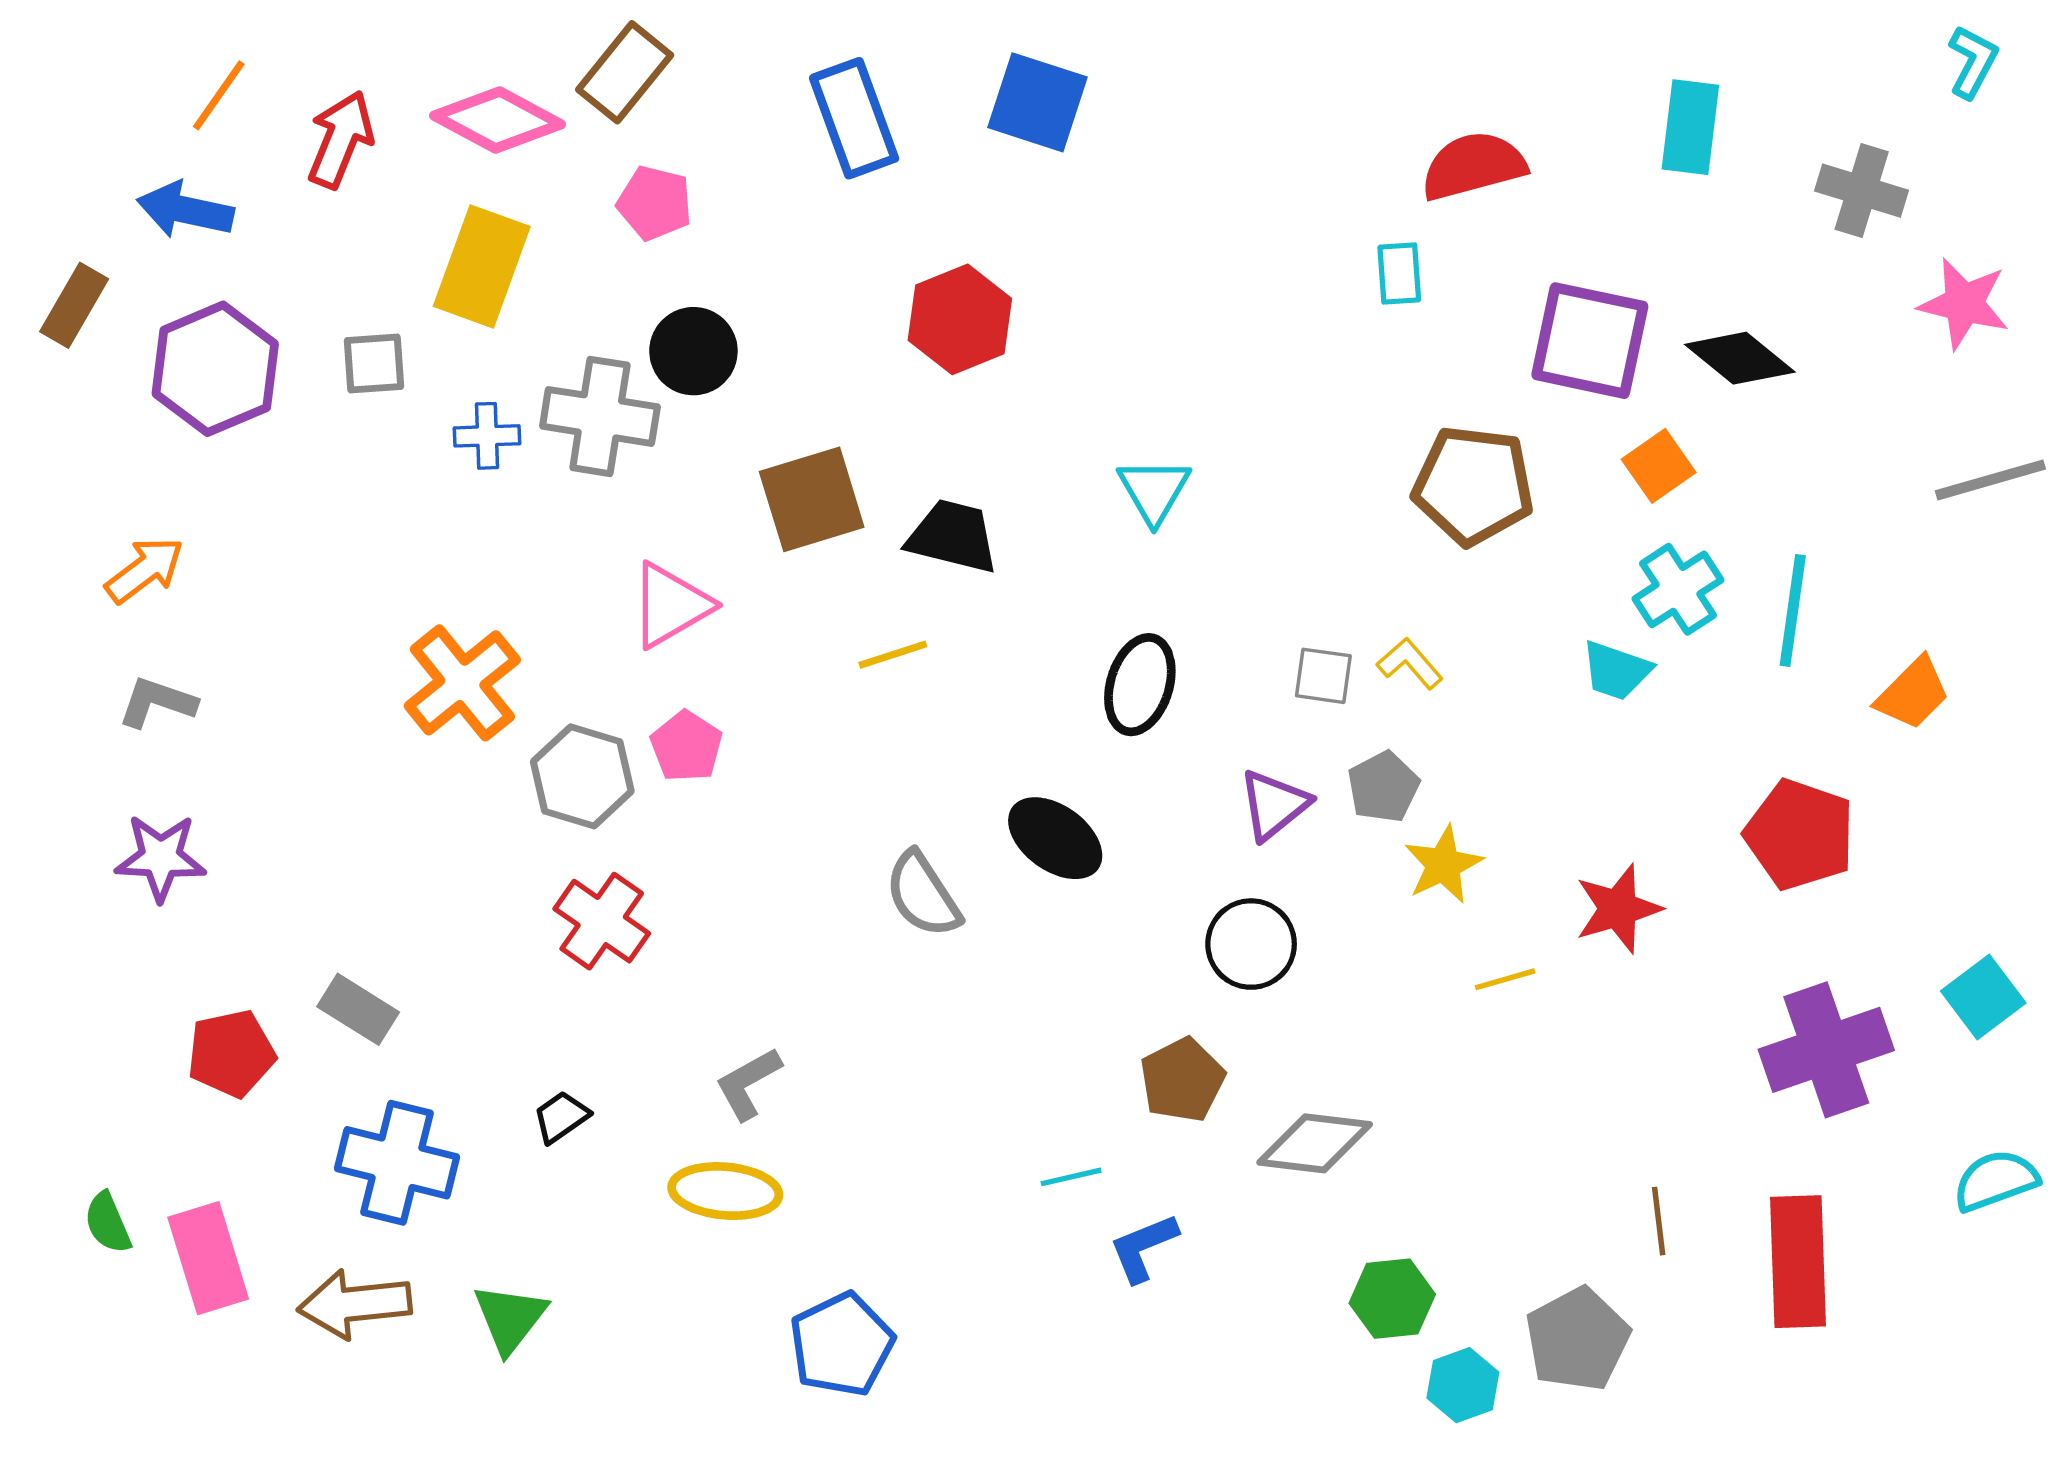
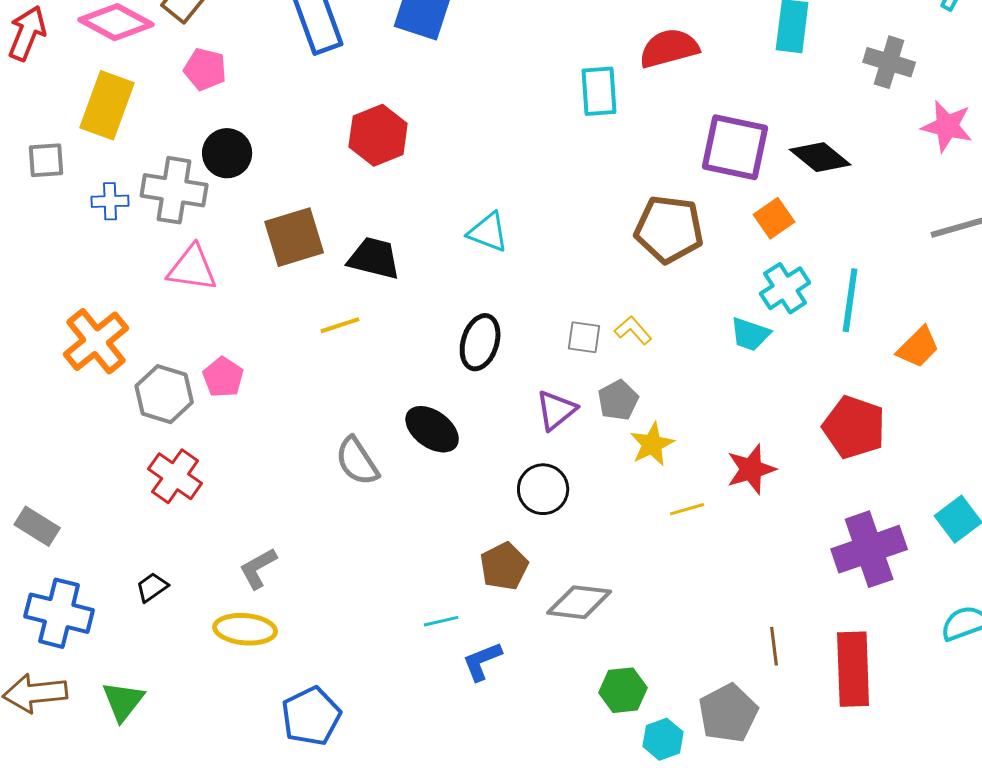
cyan rectangle: (1399, 274) -> (599, 91), moved, size x1.4
cyan triangle: (1154, 491) -> (488, 232), turned -39
pink triangle: (671, 605) -> (192, 268), moved, turned 38

